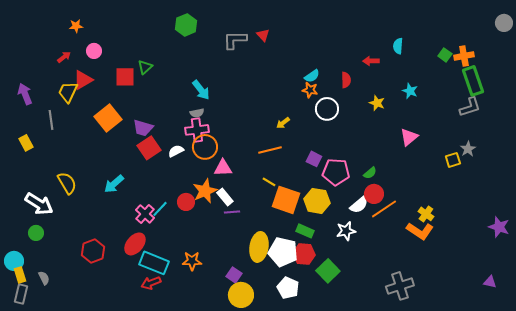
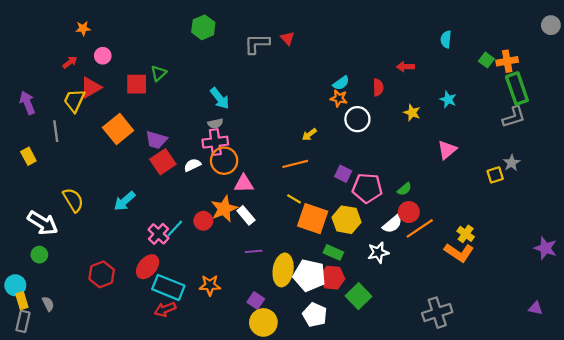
cyan semicircle: (398, 46) -> (446, 39), moved
purple line: (232, 212) -> (254, 251), moved

